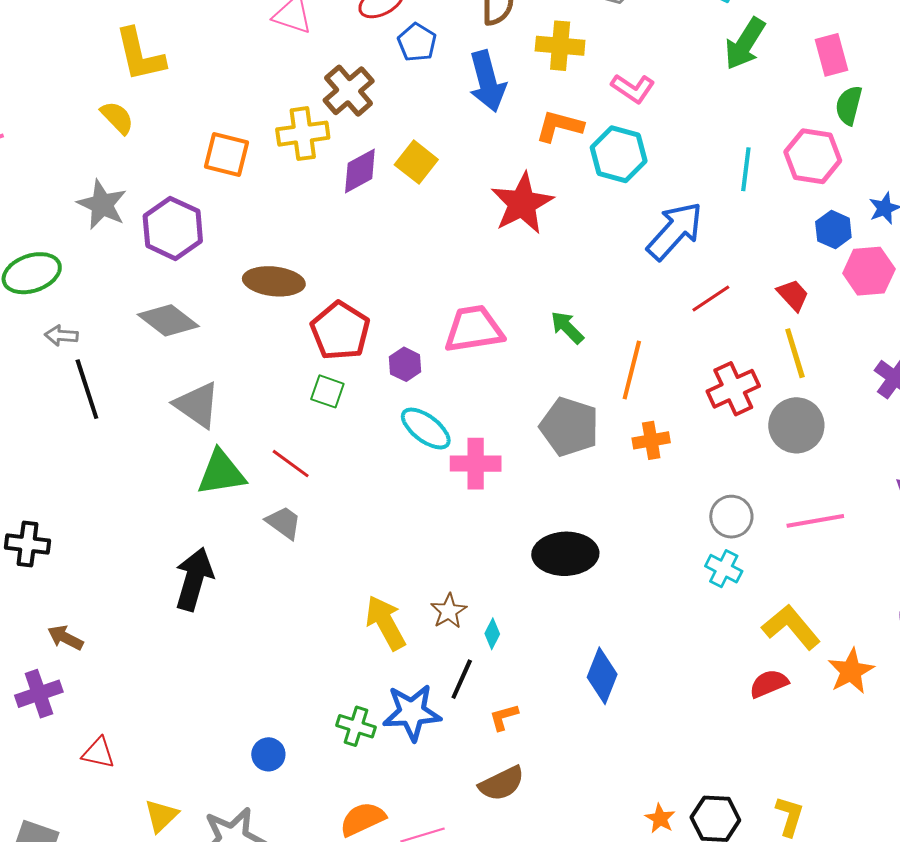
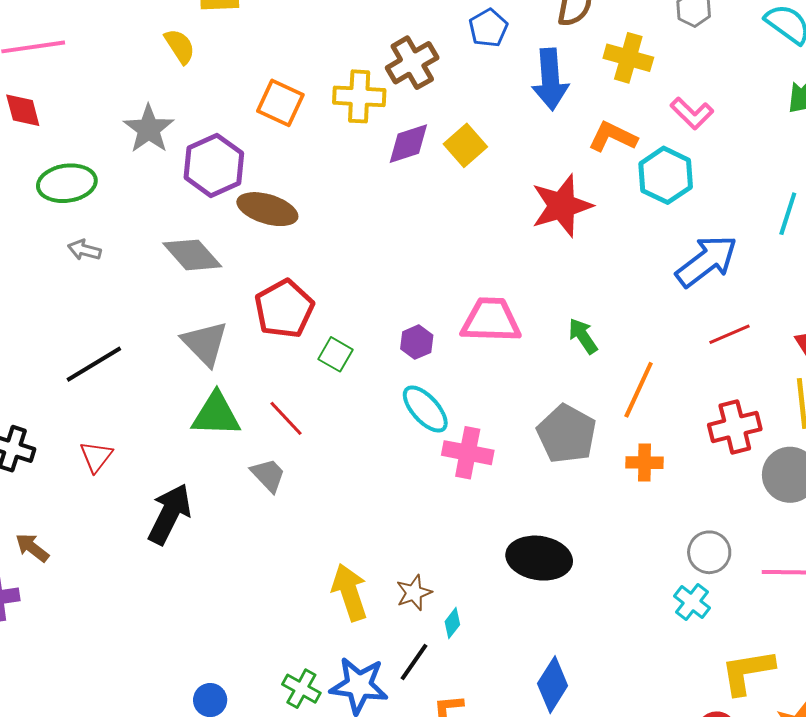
brown ellipse: (274, 281) -> (267, 209), moved
red pentagon: (340, 331) -> (284, 309), moved
black line: (87, 389) -> (94, 364), moved, turned 66
yellow L-shape: (791, 627) -> (747, 672), turned -70
red triangle: (98, 753) -> (96, 457), moved, turned 45

